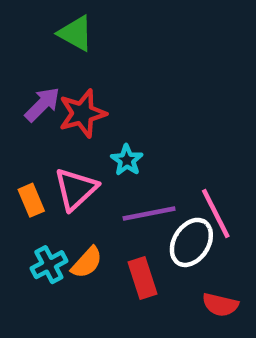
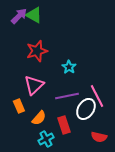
purple arrow: (42, 104) -> (19, 16), moved
cyan star: (127, 160) -> (69, 67), moved
orange rectangle: (31, 200) -> (19, 106), moved
cyan cross: (49, 265) -> (46, 139), moved

